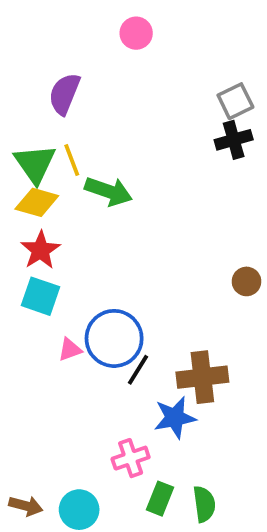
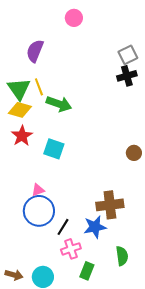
cyan square: (40, 296) -> (54, 149), moved
blue circle: (114, 338) -> (39, 211), moved
black line: (138, 370) -> (63, 227), moved
green semicircle: (204, 504) -> (122, 256), moved

